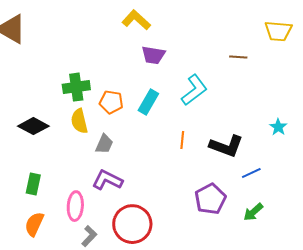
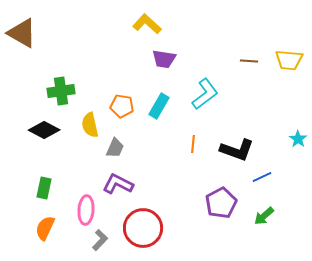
yellow trapezoid: (278, 31) -> (289, 60), moved
green cross: (76, 87) -> (61, 91), moved
cyan star: (278, 127) -> (298, 139), moved

